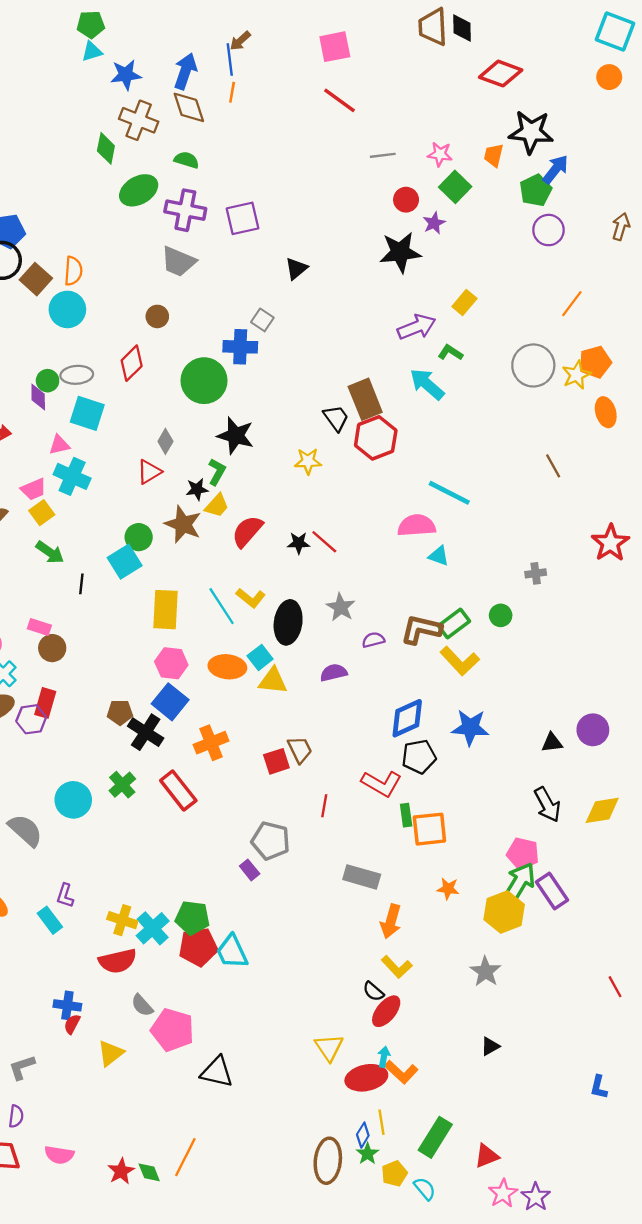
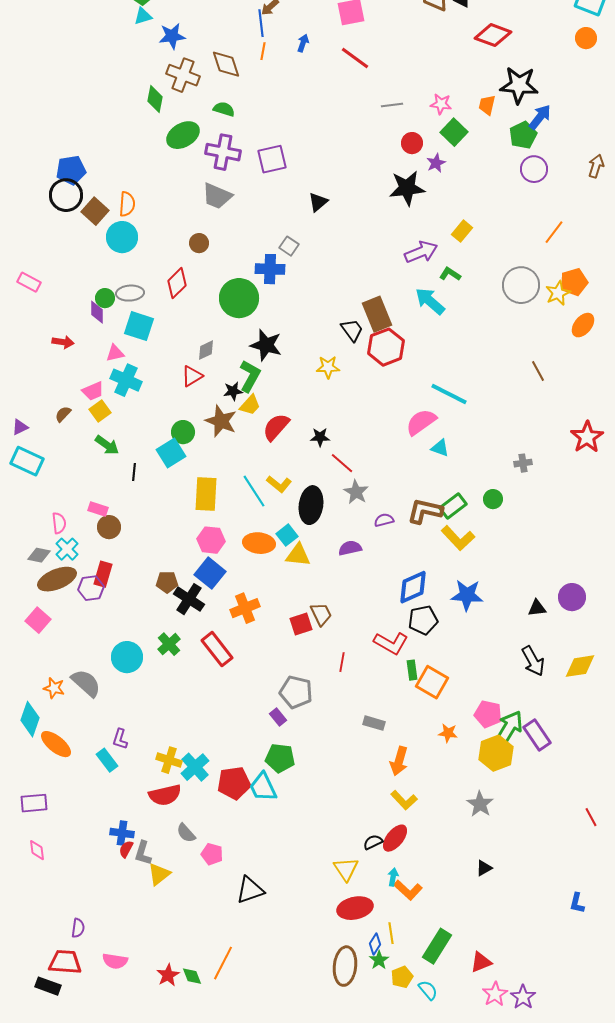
blue arrow: (185, 71) -> (303, 43), moved, size x0.6
orange ellipse: (606, 412) -> (583, 325), turned 55
gray diamond: (165, 441) -> (206, 350), turned 35
green L-shape: (217, 472) -> (250, 376), size x1.4
pink semicircle: (417, 525) -> (421, 422), turned -32
red line: (324, 542) -> (342, 463), moved
orange square: (429, 829) -> (432, 682), turned 36
pink pentagon: (523, 854) -> (488, 714), moved
gray rectangle: (362, 877) -> (374, 723), size x0.7
green pentagon: (192, 918) -> (280, 758), moved
black semicircle: (373, 991) -> (373, 842), moved, turned 114
pink pentagon: (172, 1030) -> (212, 854), size x0.6
gray L-shape: (22, 1067) -> (143, 853), moved, turned -55
black triangle: (217, 1072) -> (250, 890), turned -32
red ellipse: (366, 1078) -> (355, 908), moved

